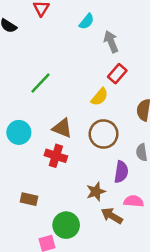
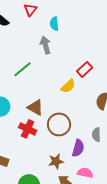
cyan semicircle: (87, 21) -> (54, 24), moved, turned 128
gray arrow: (111, 42) -> (45, 45), moved
brown circle: (104, 134) -> (59, 124), moved

